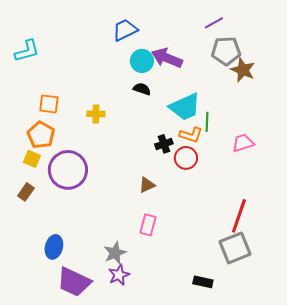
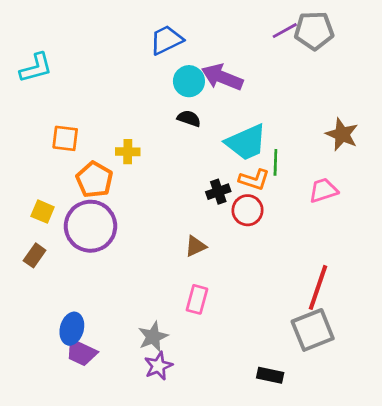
gray pentagon: (226, 51) -> (314, 31), moved
brown star: (243, 70) -> (342, 134), moved
orange pentagon: (41, 135) -> (94, 180), moved
purple trapezoid: (74, 282) -> (81, 353), moved, size x0.7

